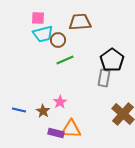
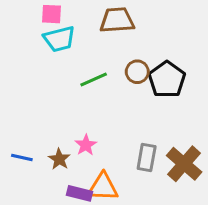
brown circle: (58, 40) -> (137, 72), moved
gray rectangle: (104, 78) -> (147, 158), moved

